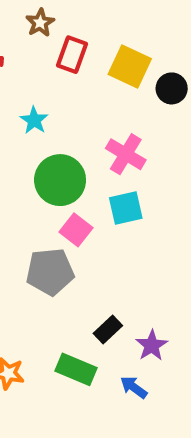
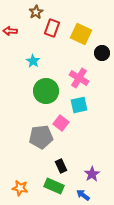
black circle: (172, 88) -> (102, 53), moved
pink square: (76, 230) -> (61, 123), moved
black rectangle: (108, 330) -> (61, 166), moved, turned -72

